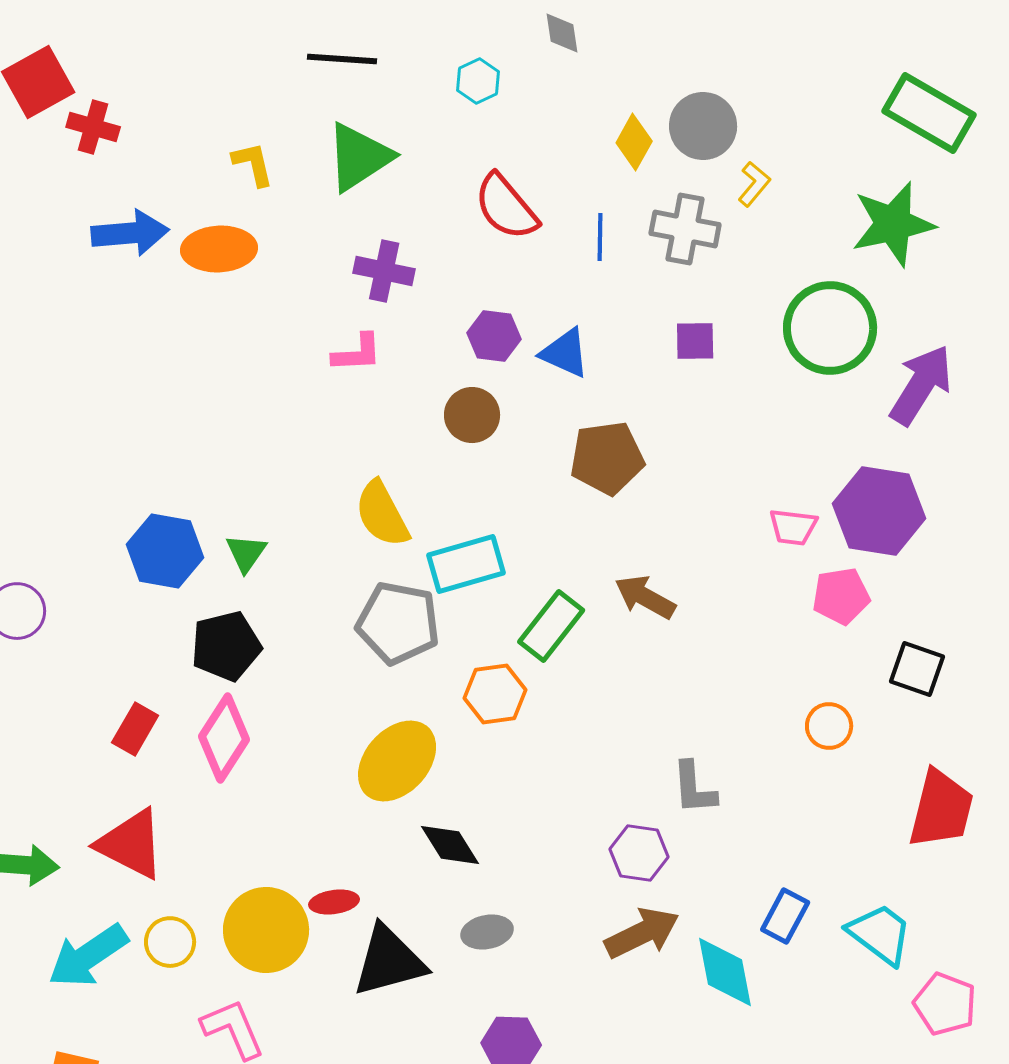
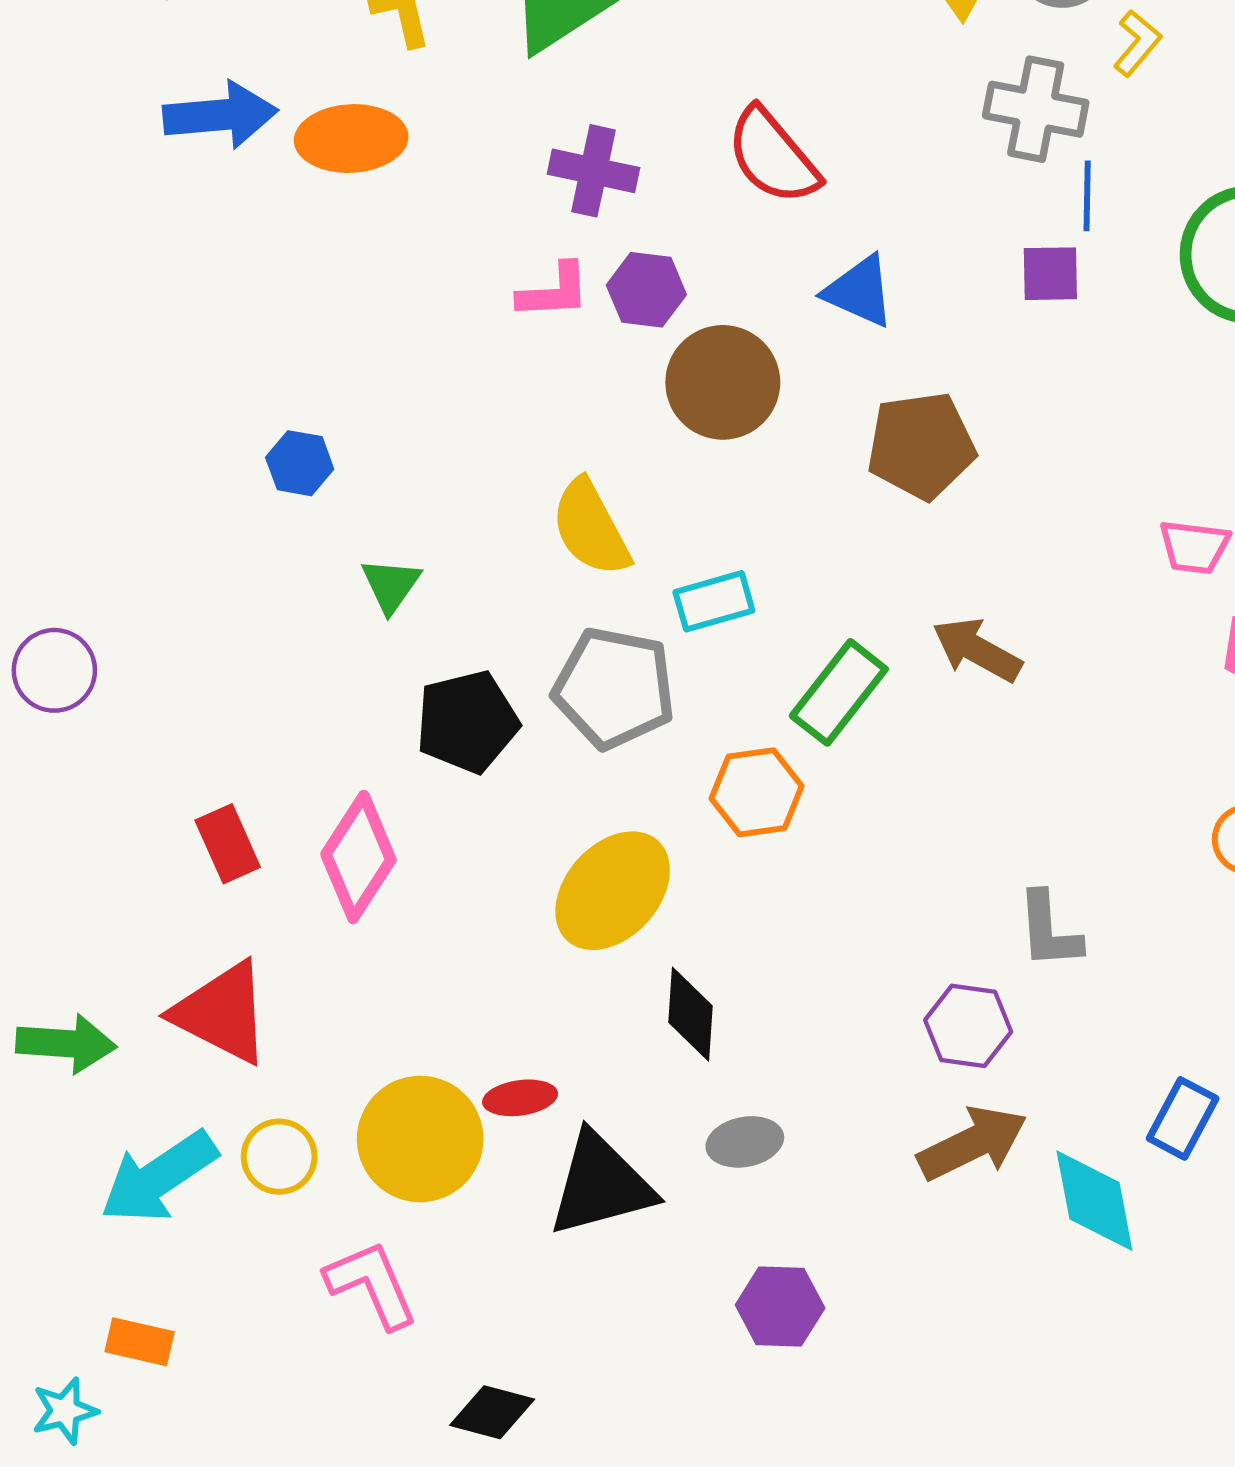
red semicircle: (506, 207) -> (773, 156), moved
blue line: (600, 237) -> (1087, 196), moved
purple hexagon: (494, 336) -> (646, 290), moved
brown circle: (472, 415) -> (723, 382), size x1.4
blue hexagon: (165, 551) -> (300, 463), moved, size x0.6
cyan rectangle: (466, 564) -> (714, 601), size x0.7
black pentagon: (226, 646) -> (467, 722), moved
red rectangle: (135, 729) -> (228, 844), turned -54
black diamond: (450, 845) -> (690, 1014), turned 36

